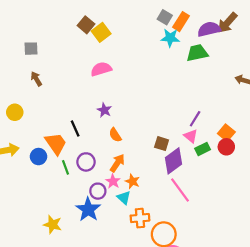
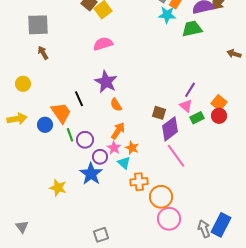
gray square: (31, 49) -> (38, 25), size x1.6
purple star: (104, 110) -> (106, 82), size x1.6
purple circle: (86, 162) -> (85, 140), moved

